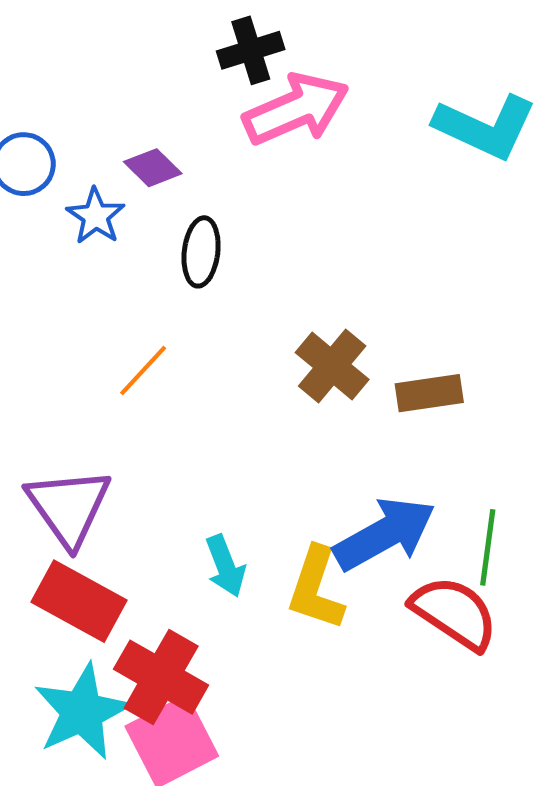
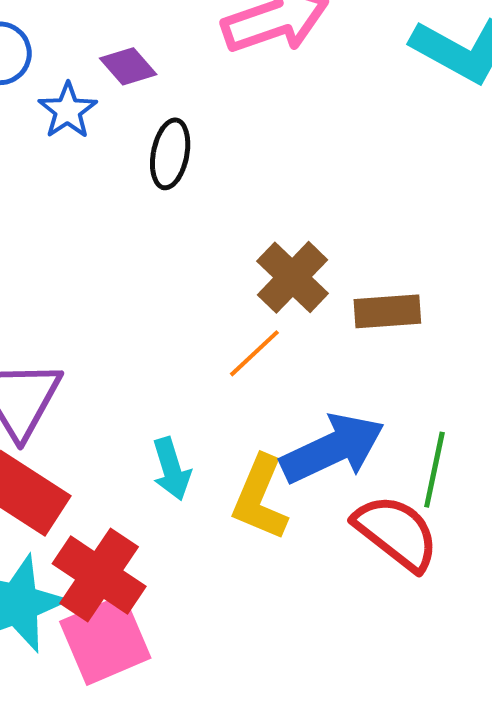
orange line: (143, 371) -> (254, 353), moved

